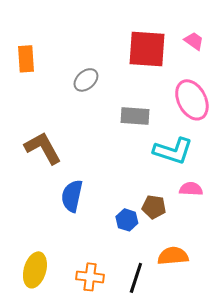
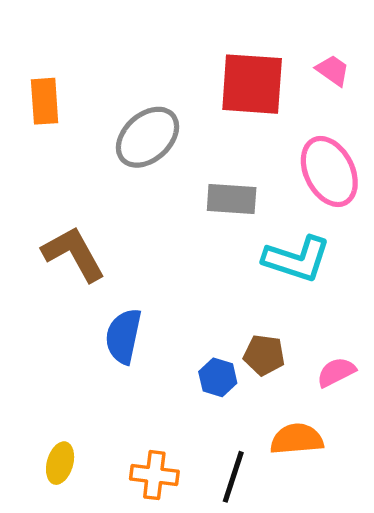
gray ellipse: (86, 80) -> (147, 137), size x1.5
pink semicircle: (191, 189) -> (336, 372), moved, turned -30
yellow ellipse: (35, 270) -> (60, 463), size x0.7

